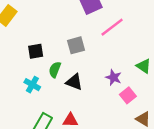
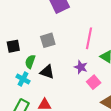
pink line: (112, 27) -> (89, 38), moved, turned -40
cyan cross: (32, 85) -> (23, 79), moved

